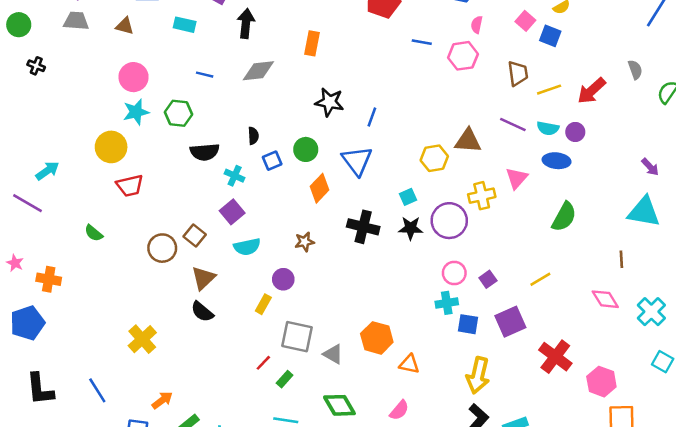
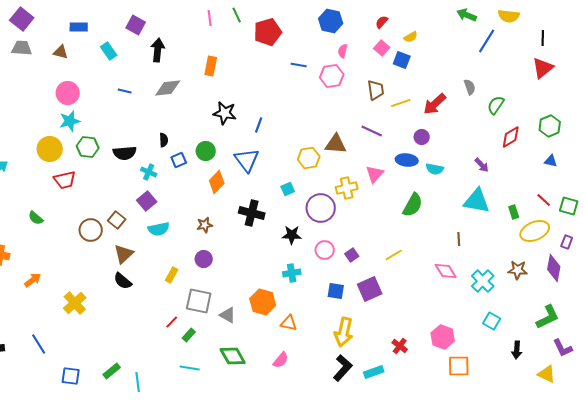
cyan rectangle: (185, 25) -> (109, 51), turned 42
green hexagon: (178, 113) -> (88, 147), moved
cyan semicircle: (548, 128) -> (435, 169), moved
black star: (411, 228) -> (292, 235), moved
purple circle: (283, 279) -> (204, 259), moved
cyan cross: (447, 303) -> (292, 273), moved
red cross: (555, 357) -> (400, 346), moved, size x0.6
orange arrow: (162, 400) -> (33, 280), moved

